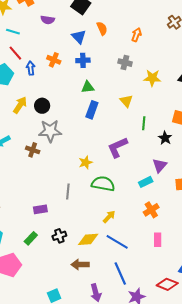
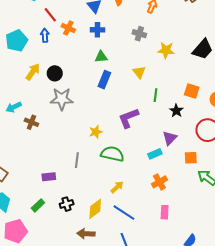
red line: (15, 53) -> (50, 15), moved
brown cross: (33, 150) -> (31, 122), moved
yellow diamond: (88, 239) -> (95, 209), turned -35

